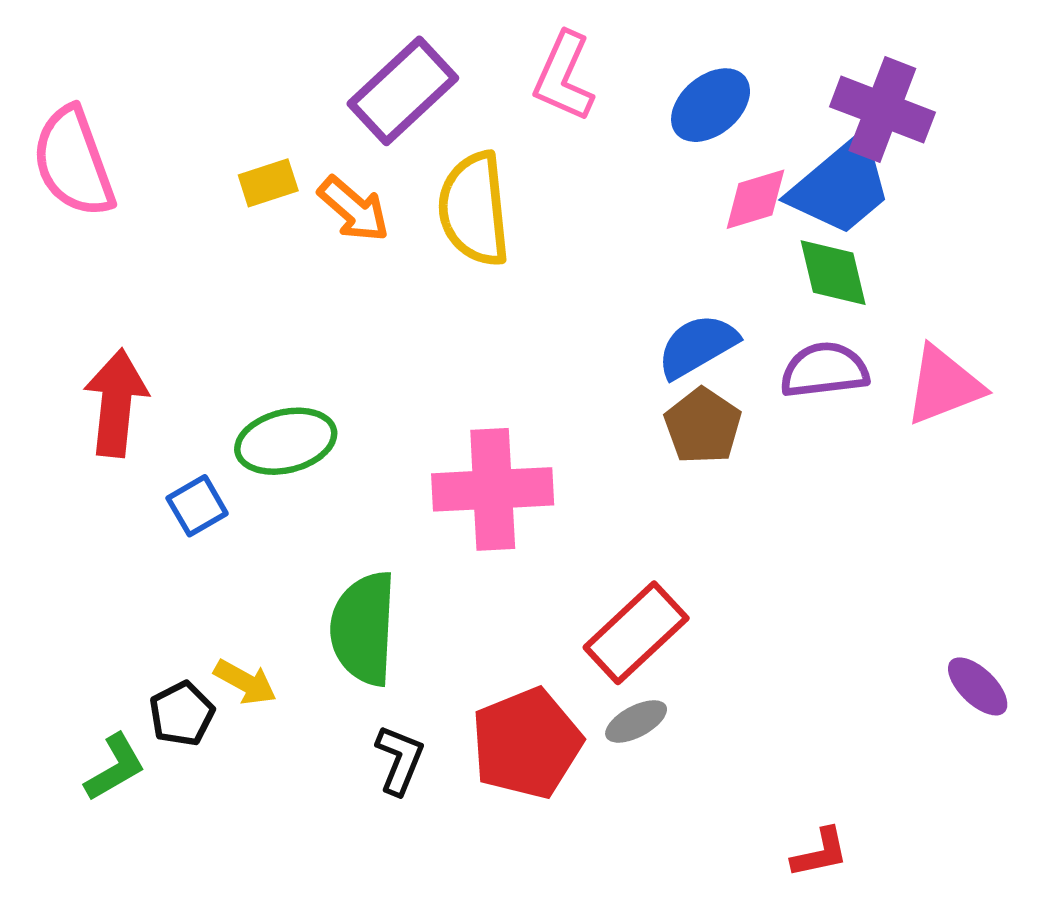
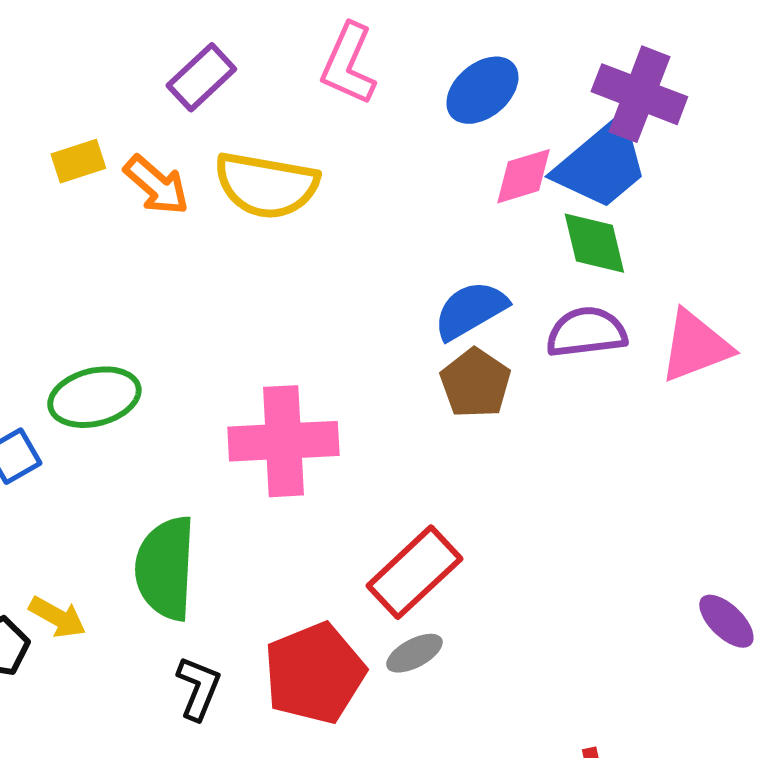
purple rectangle: (403, 91) -> (201, 77), size x0.7
yellow semicircle: (474, 209) -> (266, 185), turned -74

